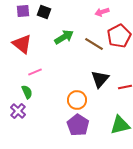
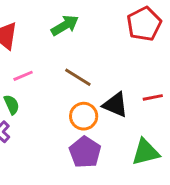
brown line: (94, 44) -> (78, 77), moved
black triangle: (100, 79) -> (115, 105), moved, turned -48

